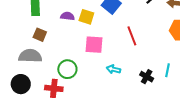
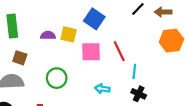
pink square: (94, 45) -> (91, 52), moved
green circle: (67, 69) -> (57, 78), moved
cyan line: (168, 70) -> (134, 71), moved

